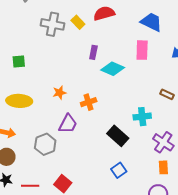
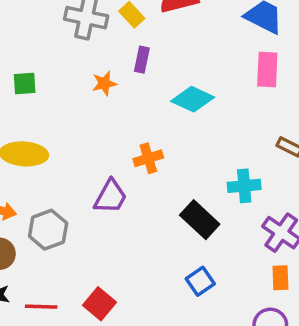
pink rectangle: (142, 50) -> (267, 70), moved
purple rectangle: (93, 52) -> (142, 60), moved
orange star: (59, 93) -> (104, 83), moved
gray hexagon: (45, 144) -> (48, 230), moved

